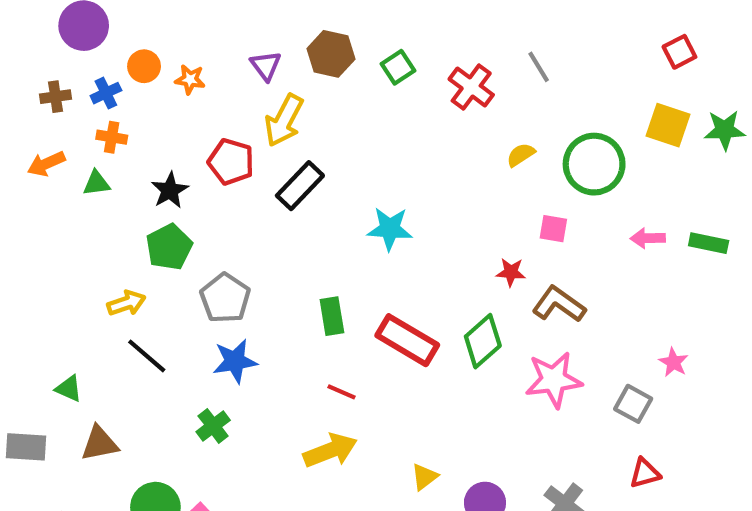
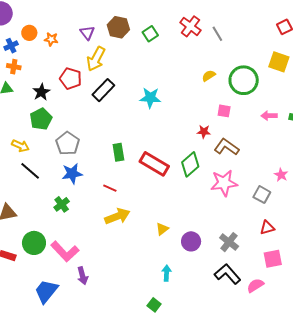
red cross: (471, 87) -> (190, 26), moved
cyan star: (390, 229) -> (150, 98), moved
yellow arrow: (126, 303) -> (21, 146), turned 42
red line: (342, 392) -> (110, 188), moved

